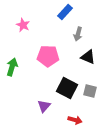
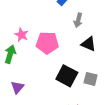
pink star: (23, 25) -> (22, 35), moved
purple triangle: (44, 106) -> (17, 87), moved

